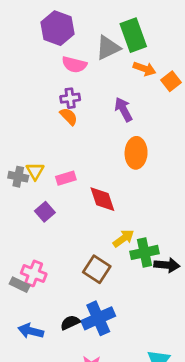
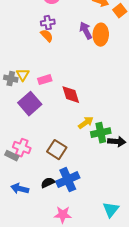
orange ellipse: (136, 153) -> (101, 35), moved
purple square: (45, 212) -> (30, 104), size x1.6
brown square: (97, 269) -> (57, 150), moved

